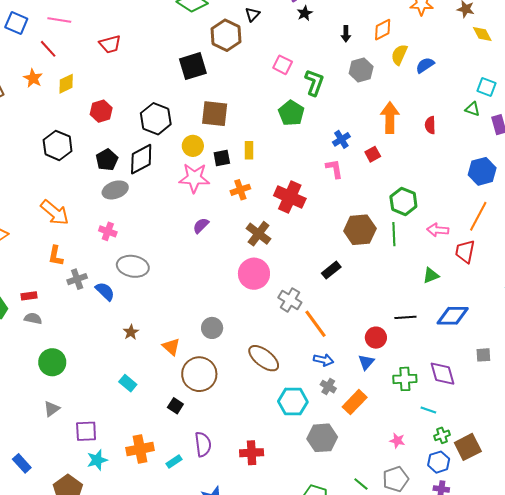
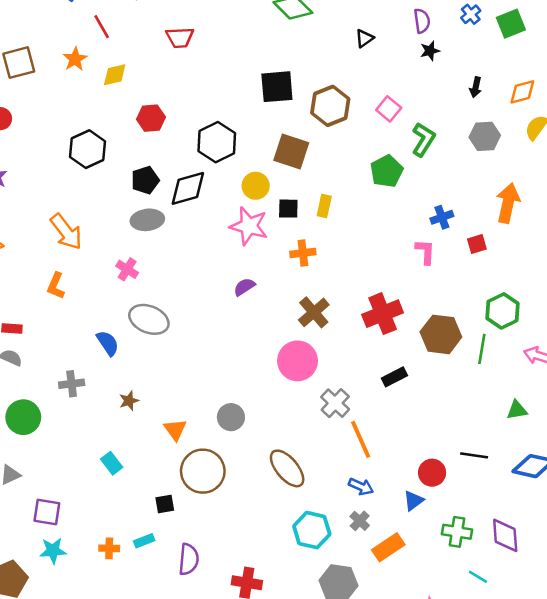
brown hexagon: (226, 35) -> (330, 106), moved
red cross: (290, 197) -> (383, 314), moved, turned 32
gray cross: (77, 279) -> (72, 384), moved
black square: (175, 406) -> (165, 504), turned 35
orange cross: (140, 449) -> (109, 548), size x0.6
cyan rectangle: (174, 461) -> (144, 541), moved

